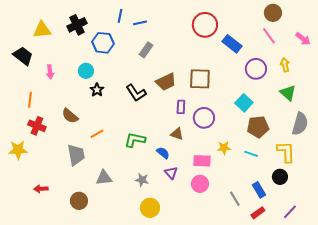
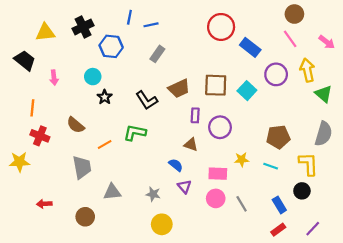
yellow arrow: (285, 65) -> (307, 70), size x1.5
green triangle: (288, 93) -> (324, 94), moved
cyan square: (244, 103) -> (247, 91), moved
green L-shape: (135, 140) -> (135, 133), moved
gray line: (235, 199) -> (242, 204), moved

